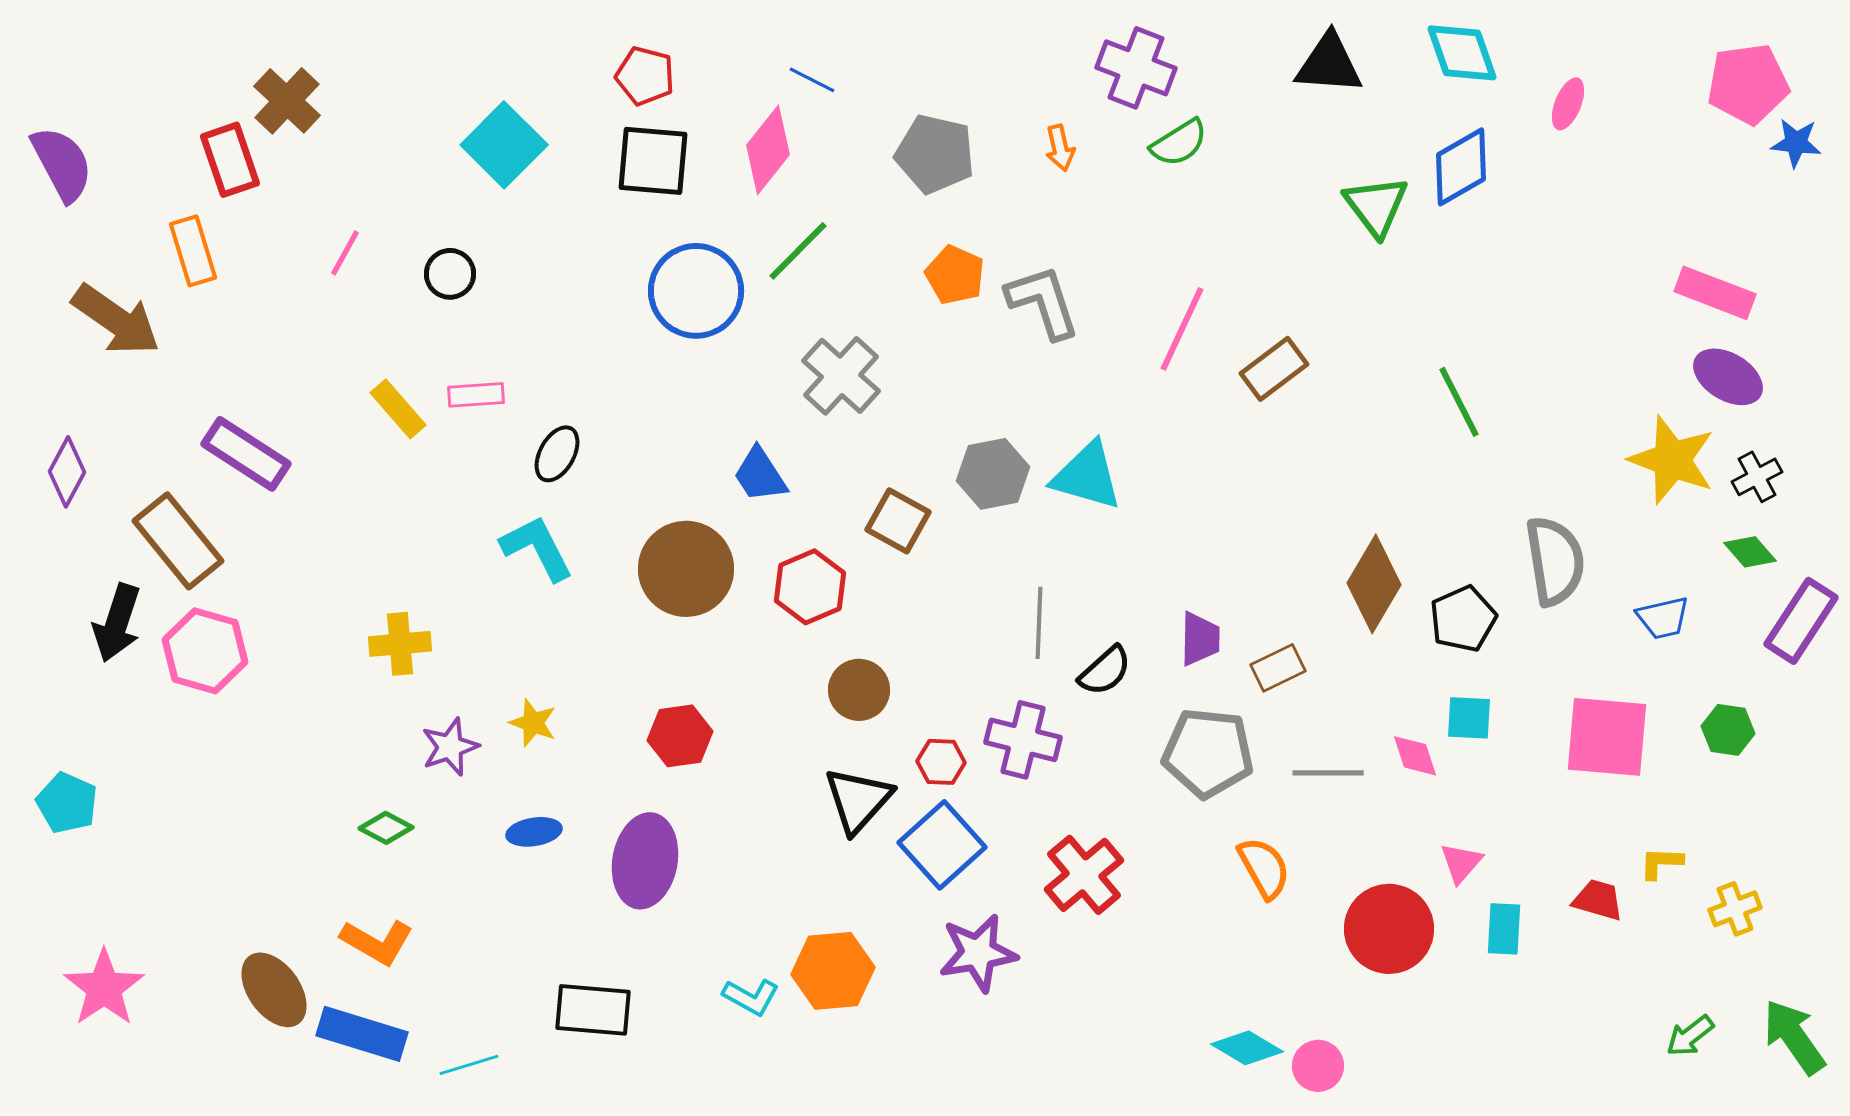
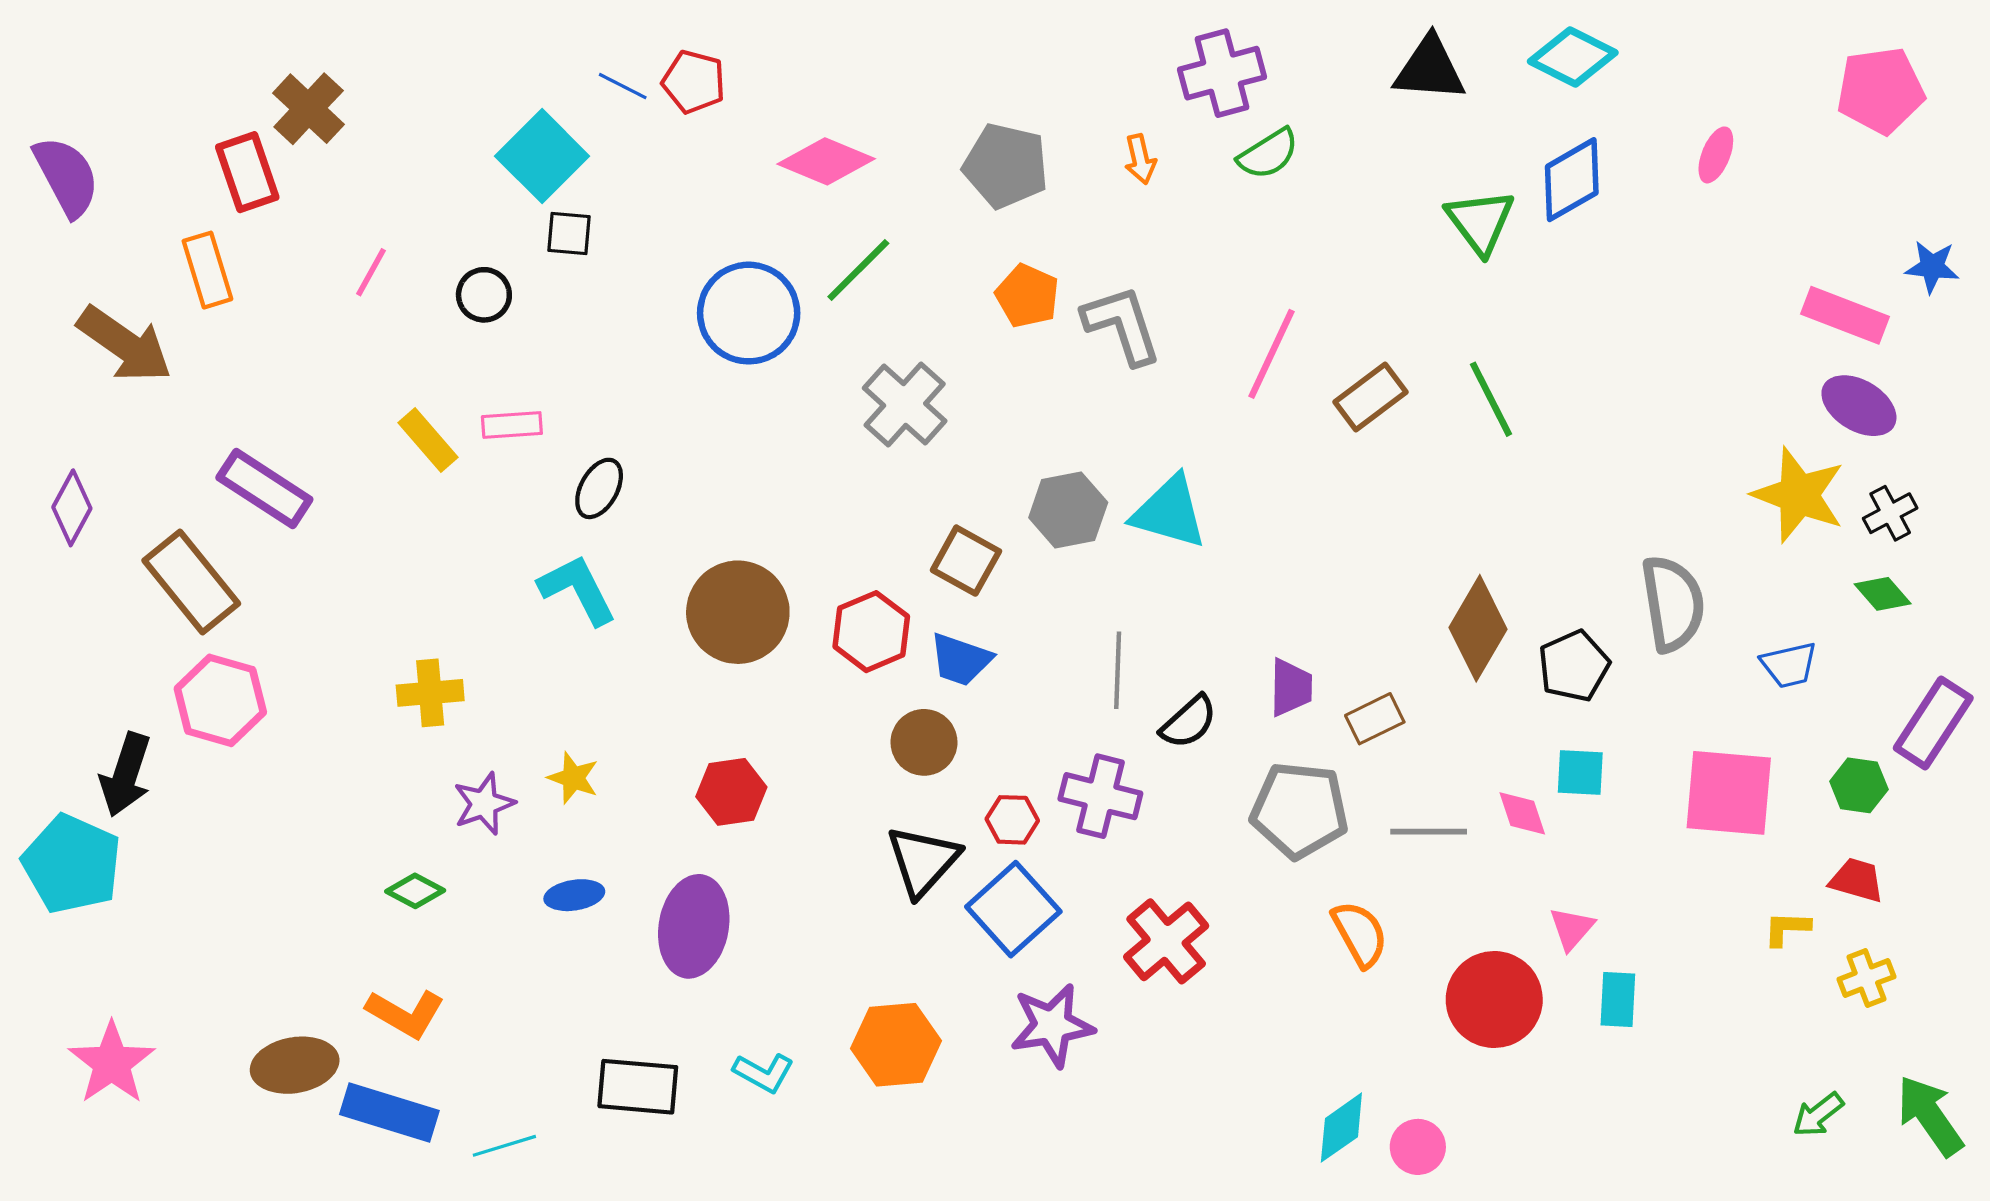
cyan diamond: (1462, 53) -> (1573, 57), turned -44
purple cross: (1136, 68) -> (1222, 73), turned -36
blue line: (812, 80) -> (623, 86), moved
pink ellipse: (1568, 104) -> (1716, 155), moved
blue star: (1796, 143) -> (1932, 267), moved
pink diamond: (768, 150) -> (826, 161), turned 74
black square: (653, 161) -> (569, 233), moved, size x0.6
green line: (1459, 402) -> (1491, 399), moved
blue trapezoid: (760, 475) -> (961, 660), moved, turned -38
purple rectangle: (1801, 621) -> (1933, 723), moved
black arrow: (117, 623) -> (126, 775), moved
cyan pentagon: (67, 803) -> (72, 864), size x1.5
red trapezoid: (1598, 900) -> (1857, 880), moved
brown ellipse: (274, 990) -> (295, 1065), turned -64
cyan L-shape: (751, 997) -> (764, 1073), moved
cyan diamond: (1247, 1048) -> (1341, 1128), turned -66

